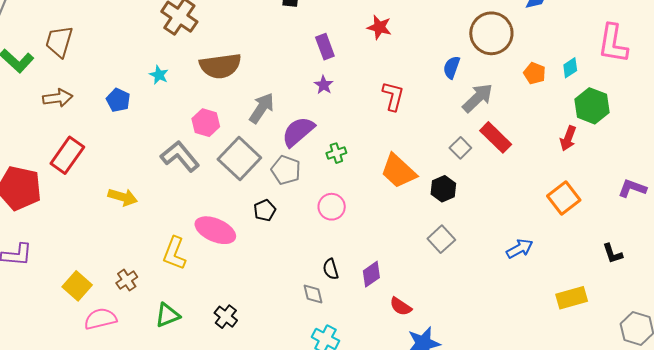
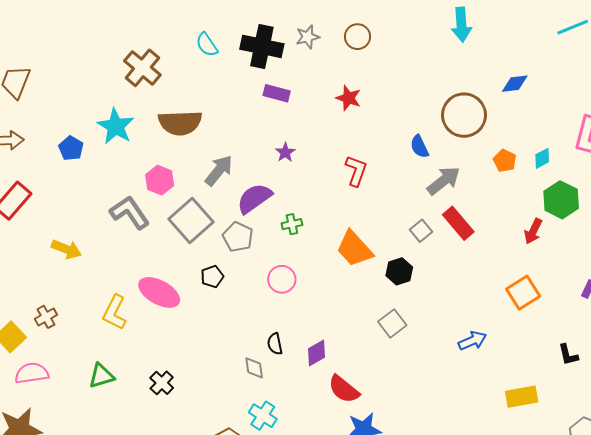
purple rectangle: (325, 47) -> (277, 93), moved, turned -60
blue semicircle: (452, 67) -> (419, 147), turned -50
cyan star: (159, 75) -> (116, 126), size x1.8
brown cross: (127, 280) -> (46, 317), moved
red semicircle: (401, 306) -> (344, 389), size x1.4

